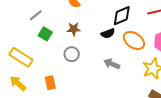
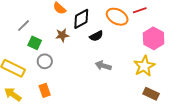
black diamond: (122, 16) -> (81, 19), moved
orange ellipse: (134, 40) -> (117, 17), moved
gray circle: (72, 54) -> (45, 61), moved

